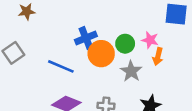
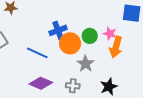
orange arrow: (158, 56) -> (116, 47), size x1.5
gray star: (131, 71) -> (86, 64), moved

